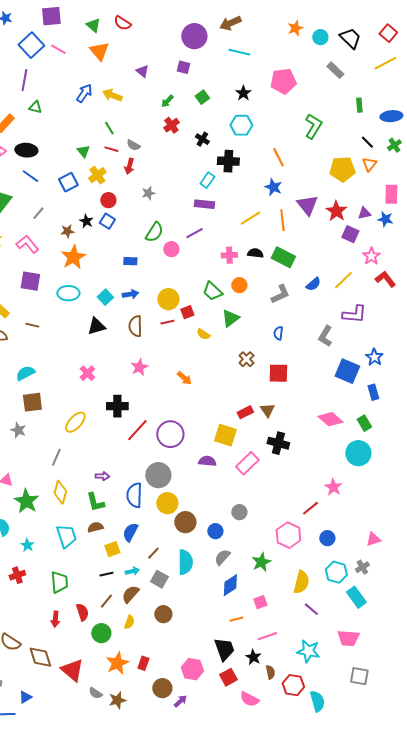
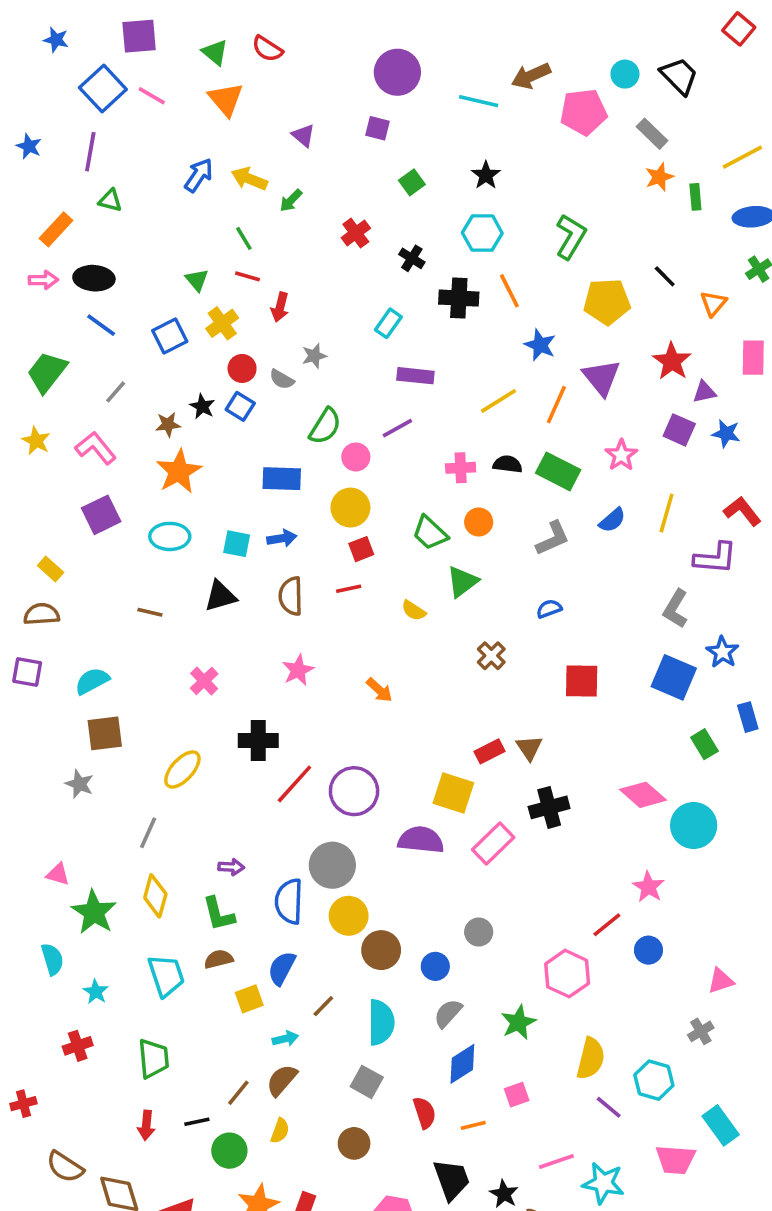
brown arrow: (230, 23) -> (531, 76), moved
orange star: (295, 28) -> (659, 177), moved
red square: (388, 33) -> (739, 29), moved
yellow line: (385, 63) -> (742, 157), moved
pink pentagon: (283, 81) -> (583, 112), moved
green arrow: (167, 101) -> (291, 200), moved
green L-shape: (313, 126) -> (571, 237), moved
black line: (367, 142) -> (665, 276), moved
gray semicircle: (133, 145) -> (282, 379), moved
orange line: (278, 157) -> (509, 291), moved
yellow pentagon: (342, 169) -> (607, 302), moved
cyan rectangle: (207, 180) -> (388, 323), moved
red star: (336, 211) -> (672, 361), moved
blue star: (385, 219) -> (726, 434), moved
orange line: (282, 220) -> (556, 405), turned 30
pink star: (371, 256) -> (621, 455), moved
blue rectangle: (130, 261) -> (282, 479), size x1.5
yellow line: (343, 280) -> (667, 513), turned -30
purple square: (30, 281) -> (101, 515), turned -35
cyan square: (105, 297) -> (237, 544), turned -35
yellow circle: (168, 299) -> (350, 508), moved
red square: (187, 312) -> (361, 549), moved
purple L-shape: (354, 314) -> (715, 558), moved
brown line: (32, 325) -> (150, 612), moved
blue semicircle: (278, 333) -> (549, 609), turned 64
gray L-shape: (325, 336) -> (676, 609), moved
red square: (278, 373) -> (582, 681), moved
blue rectangle: (373, 392) -> (748, 717), moved
pink diamond: (330, 419) -> (643, 795), moved
green rectangle: (364, 423) -> (704, 744), moved
black cross: (278, 443) -> (549, 807), turned -30
purple semicircle: (207, 461) -> (421, 840), size x1.4
blue circle: (327, 538) -> (648, 950), moved
cyan hexagon: (336, 572) -> (654, 1080), moved
black line: (106, 574) -> (197, 1122), moved
gray square: (159, 579) -> (367, 1082), moved
cyan rectangle: (356, 597) -> (721, 1125), moved
red semicircle: (82, 612) -> (424, 1113), moved
brown circle: (163, 614) -> (354, 1143), moved
pink line: (267, 636) -> (556, 1161), moved

